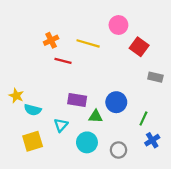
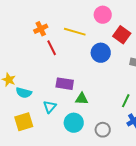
red line: (63, 61) -> (52, 48), turned 49
blue circle: (116, 102) -> (101, 53), moved

